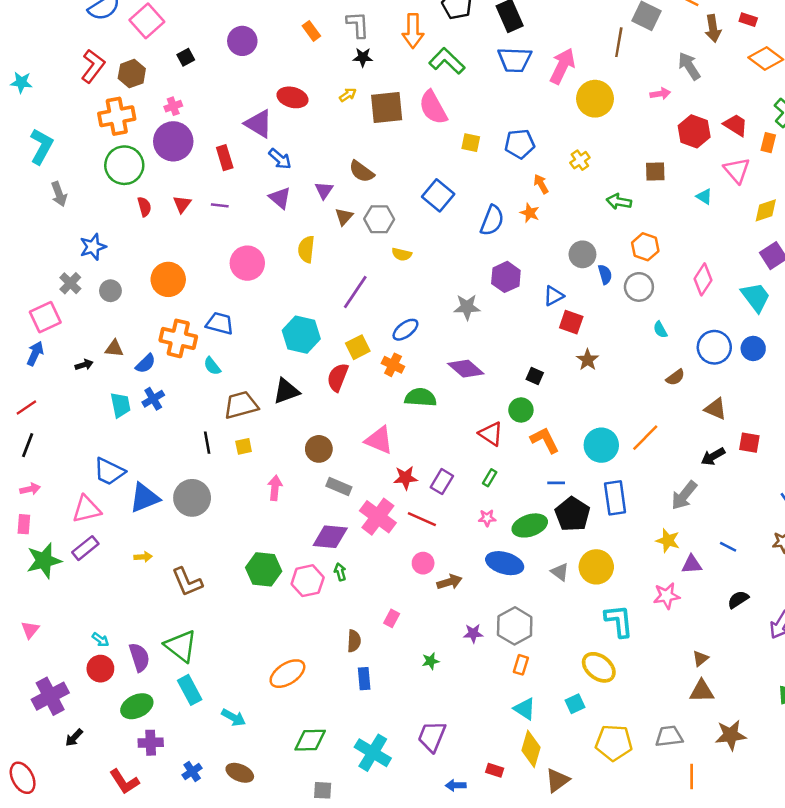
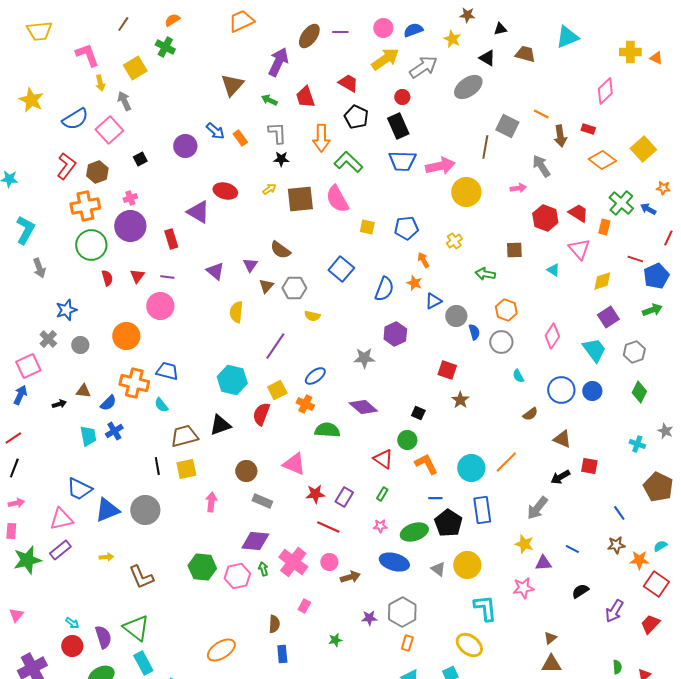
pink arrow: (562, 66) -> (440, 166), turned 52
blue arrow: (280, 159) -> (215, 131), moved
pink circle: (247, 263) -> (160, 306), moved
blue triangle: (554, 296) -> (433, 301), moved
yellow square: (244, 446) -> (186, 469), size x1.5
pink cross: (378, 517) -> (293, 562), moved

